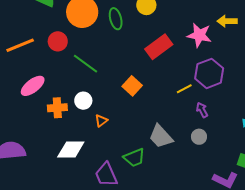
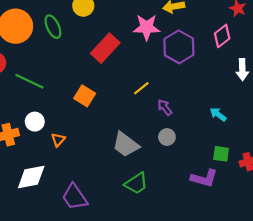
purple hexagon: (209, 73) -> (179, 47), moved
green trapezoid: (134, 158) -> (136, 183), moved

